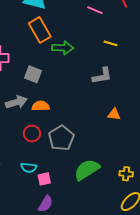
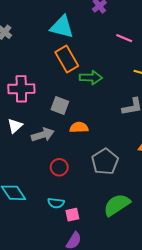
orange semicircle: (41, 106) -> (79, 127), moved
gray pentagon: (61, 138) -> (105, 162), moved

